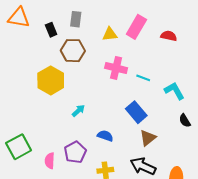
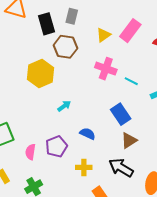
black rectangle: (51, 30) -> (46, 24), size x1.5
yellow triangle: (110, 34) -> (103, 35), turned -35

